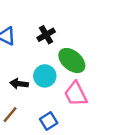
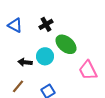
pink trapezoid: (76, 94) -> (88, 70), moved

